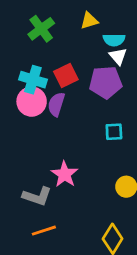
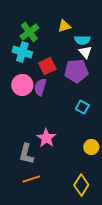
cyan cross: (33, 80) -> (22, 52), moved
cyan square: (114, 132) -> (82, 107), turned 32
gray L-shape: (37, 196) -> (26, 154), turned 85

